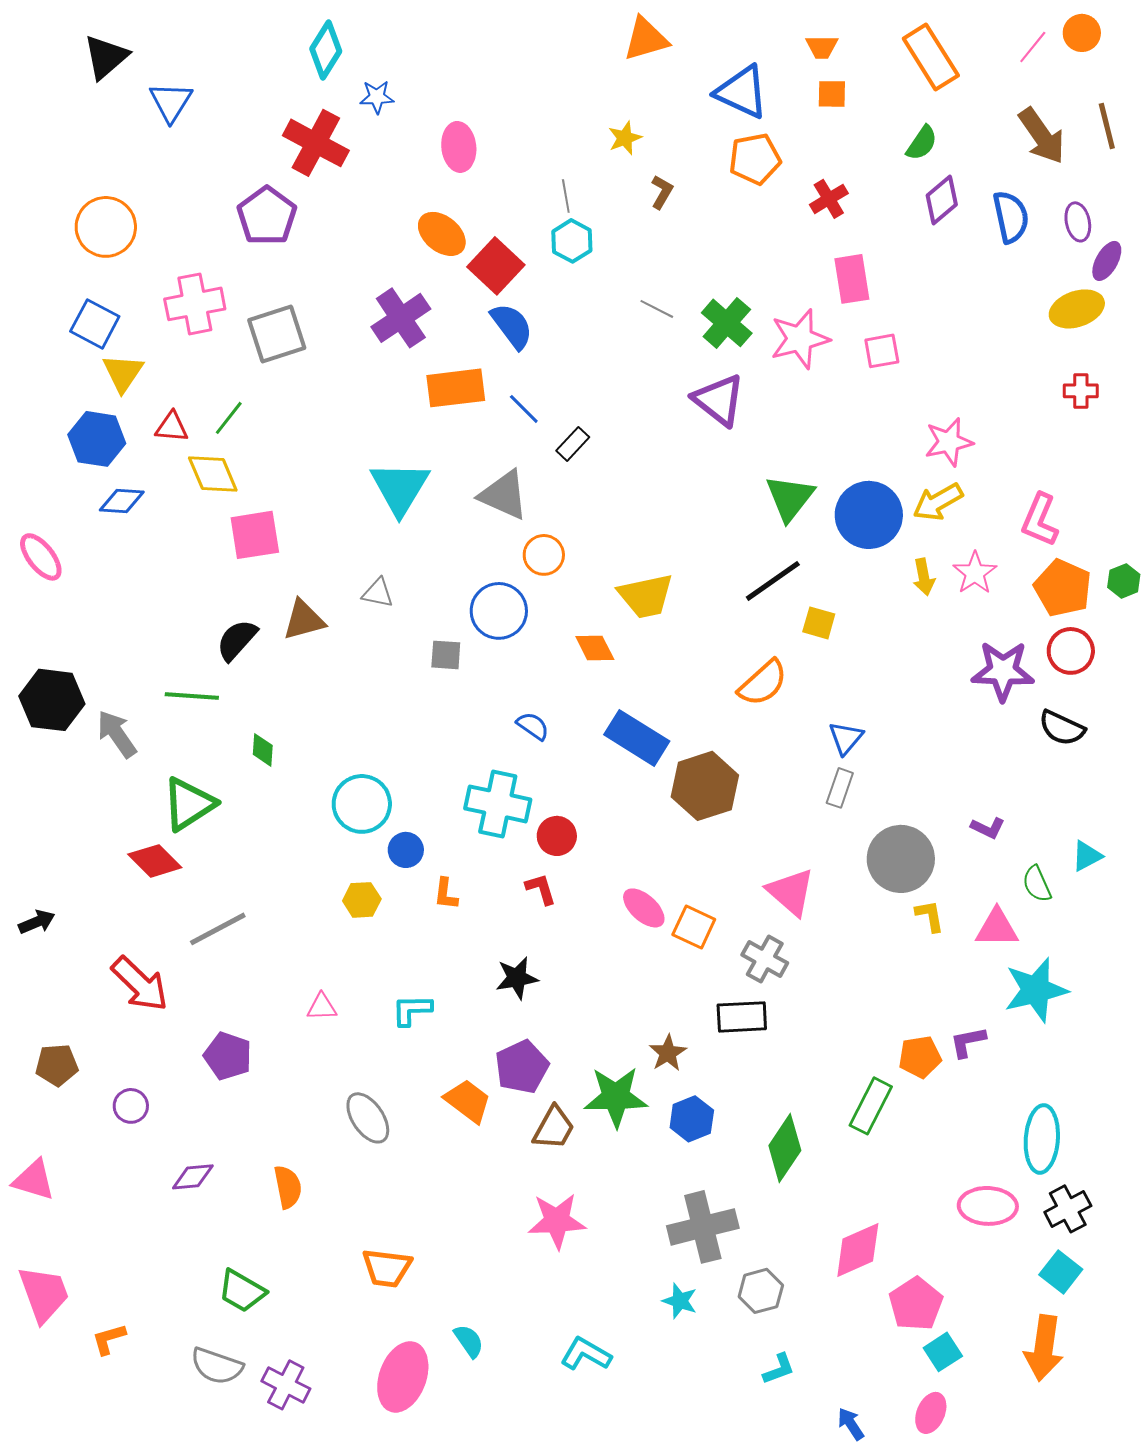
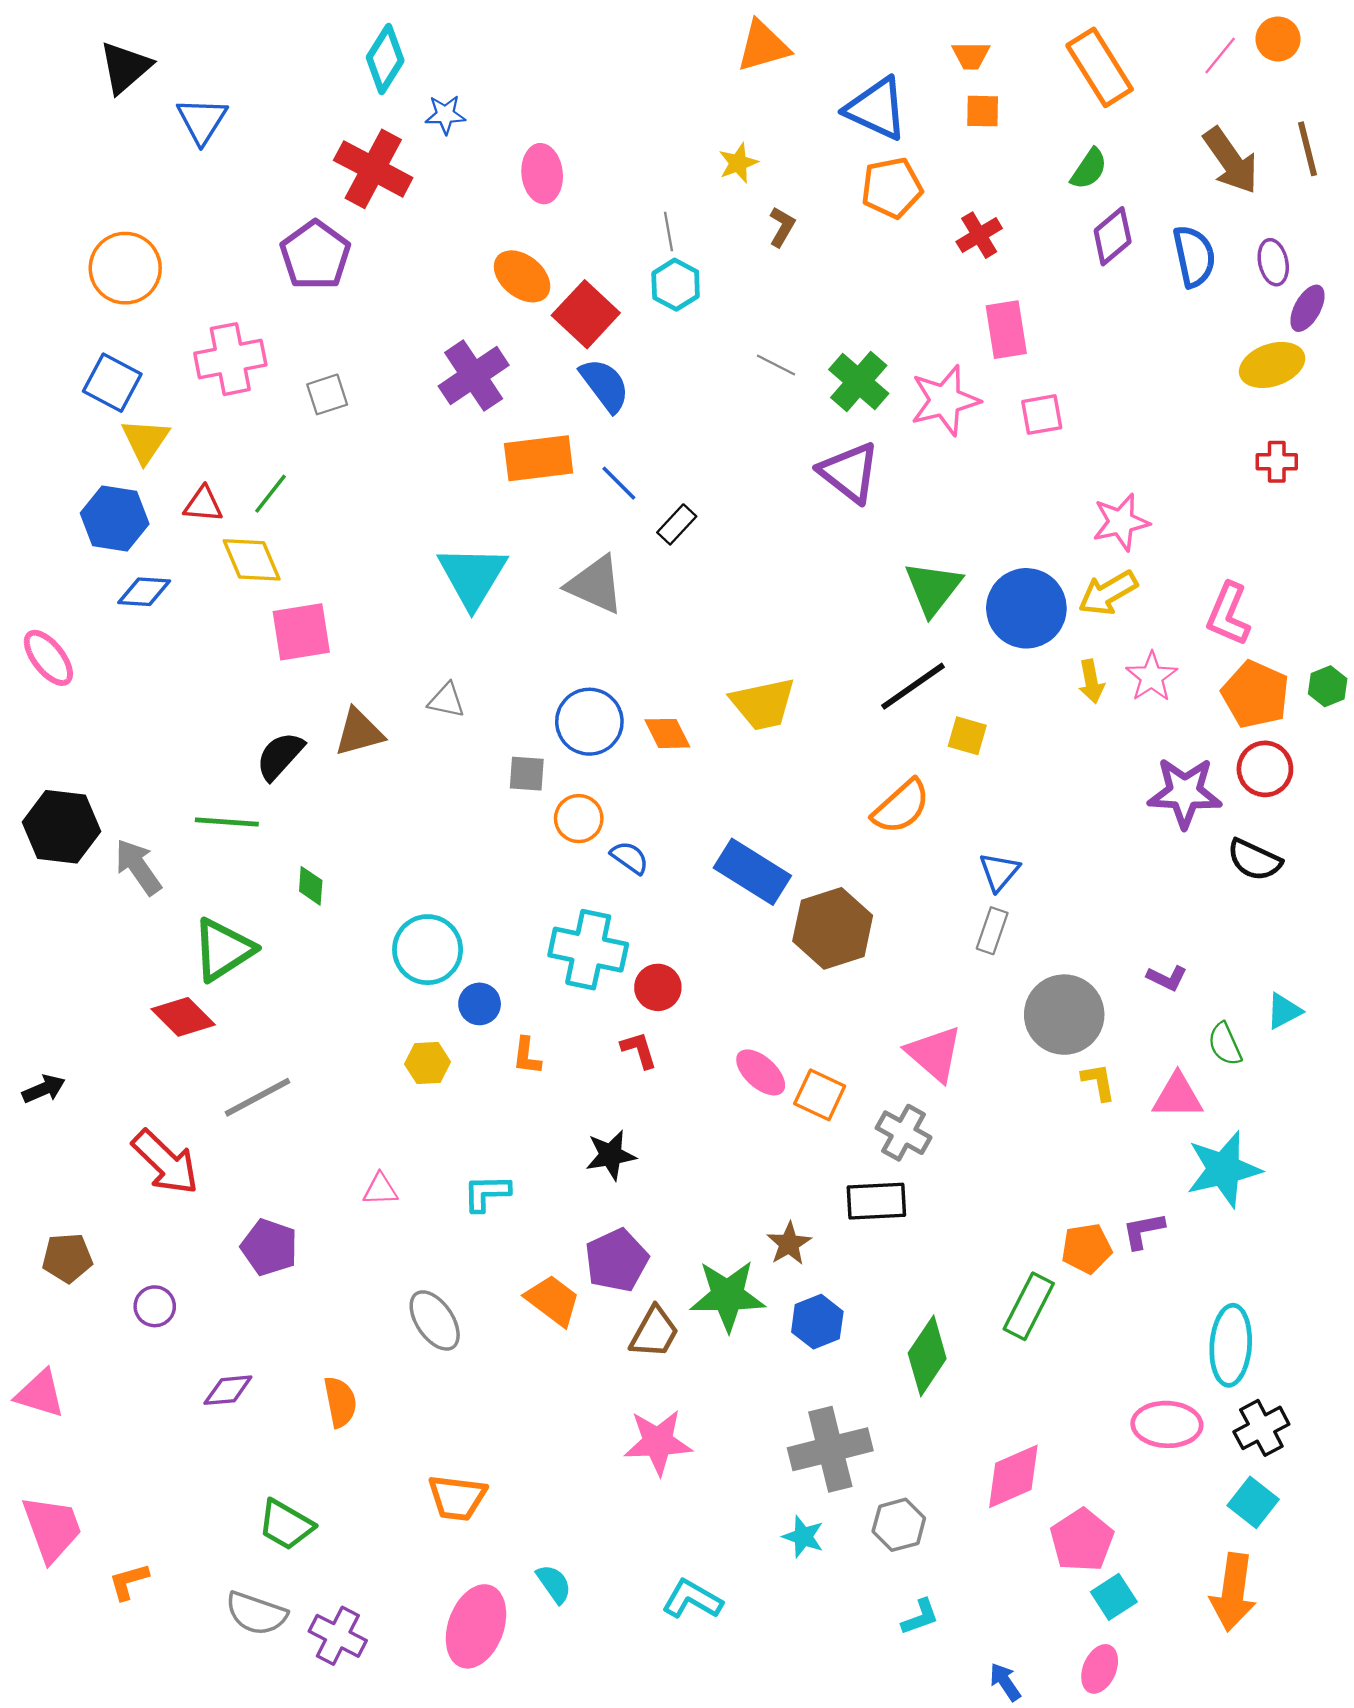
gray square: (277, 334) -> (327, 394), size x0.6
orange circle: (544, 555) -> (579, 819), moved
orange diamond: (595, 648) -> (667, 733), moved

